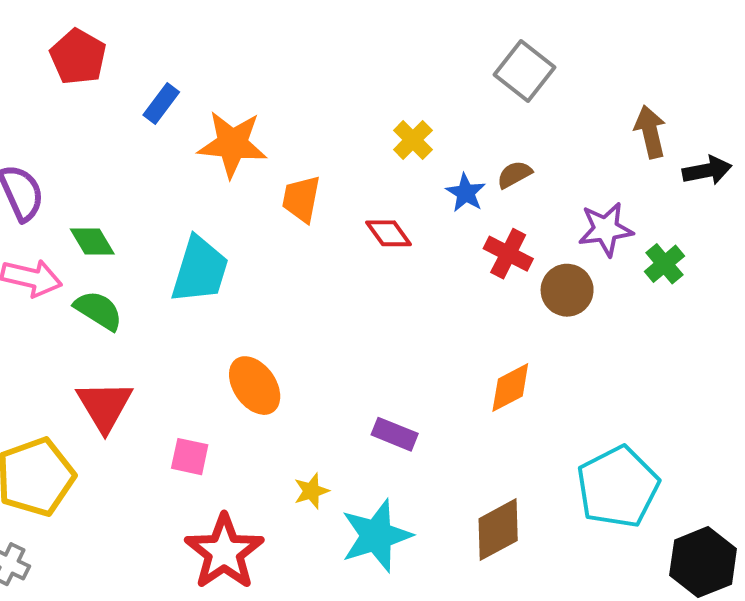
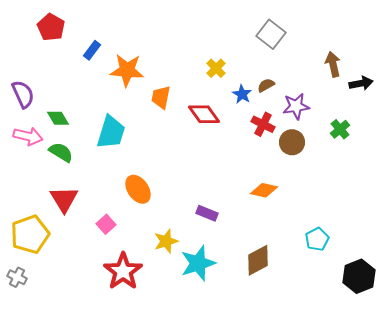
purple star: (606, 229) -> (296, 106), moved
red diamond: (389, 233) -> (204, 114), size x1.4
orange diamond: (510, 388) -> (264, 190), turned 40
pink square: (190, 457) -> (106, 224), turned 36
cyan pentagon: (618, 487) -> (317, 239), size x0.6
yellow star: (311, 491) -> (166, 241), size x1.4

